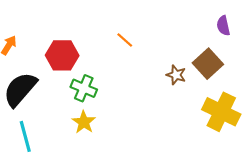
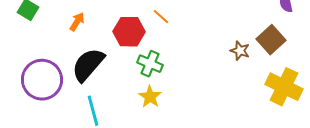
orange line: (125, 40) -> (161, 17), moved

